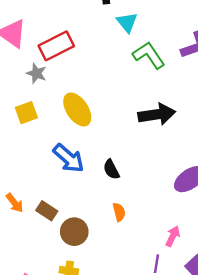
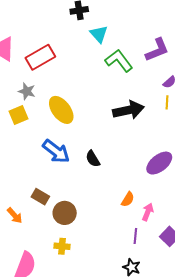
gray star: (36, 73) -> (27, 91), moved
orange arrow: (15, 203) -> (15, 216), moved
orange semicircle: (119, 212) -> (128, 199), moved, turned 49

